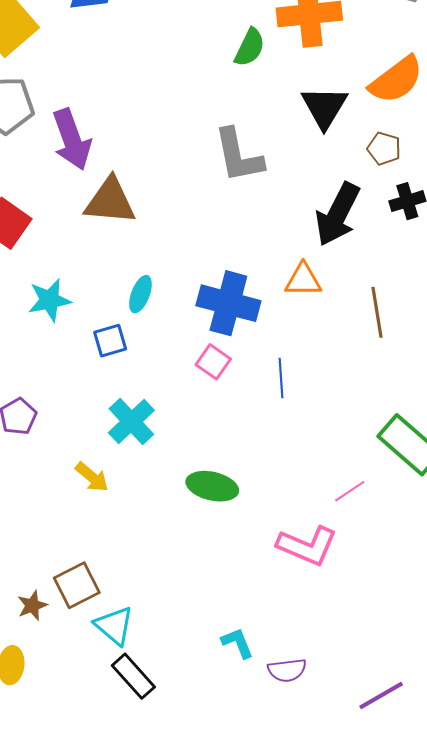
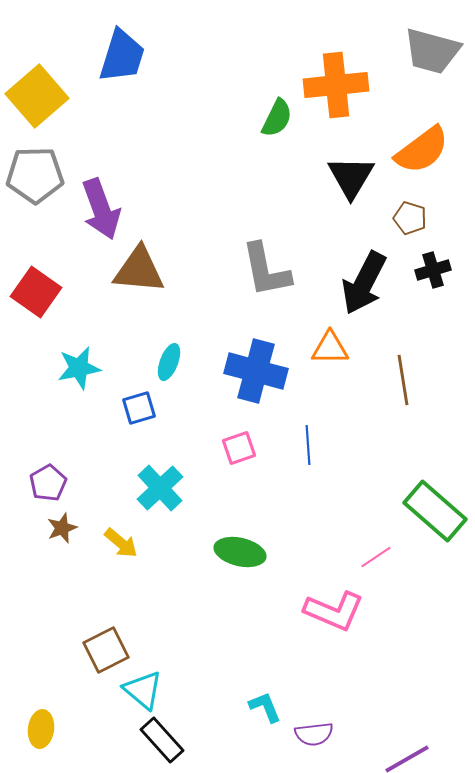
gray L-shape: (239, 156) -> (266, 270), moved
pink square: (213, 362) -> (239, 448), moved, turned 36
brown star: (32, 605) -> (62, 528), moved

